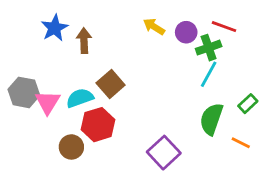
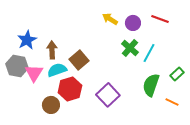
blue star: (55, 28) -> (27, 40), moved
brown arrow: (84, 41) -> (52, 50), moved
green cross: (209, 48) -> (130, 48), moved, turned -30
purple square: (164, 153) -> (108, 95), moved

